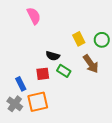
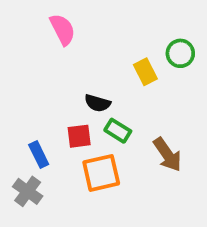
green circle: (102, 40) -> (180, 53), moved
brown arrow: (91, 64) -> (167, 155), moved
orange square: (38, 102) -> (101, 173), moved

